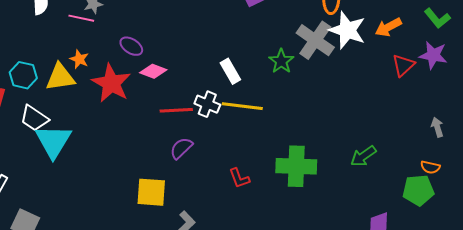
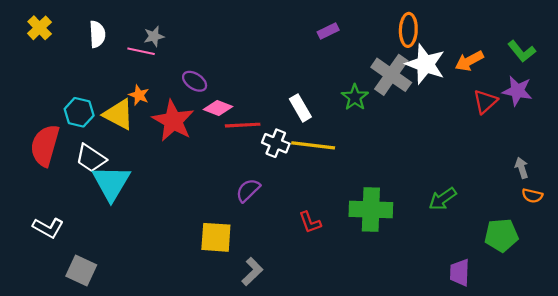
yellow triangle: (60, 77) -> (119, 114), turned 36
red line: (176, 110) -> (243, 125), moved
orange semicircle: (430, 167) -> (532, 196), moved

